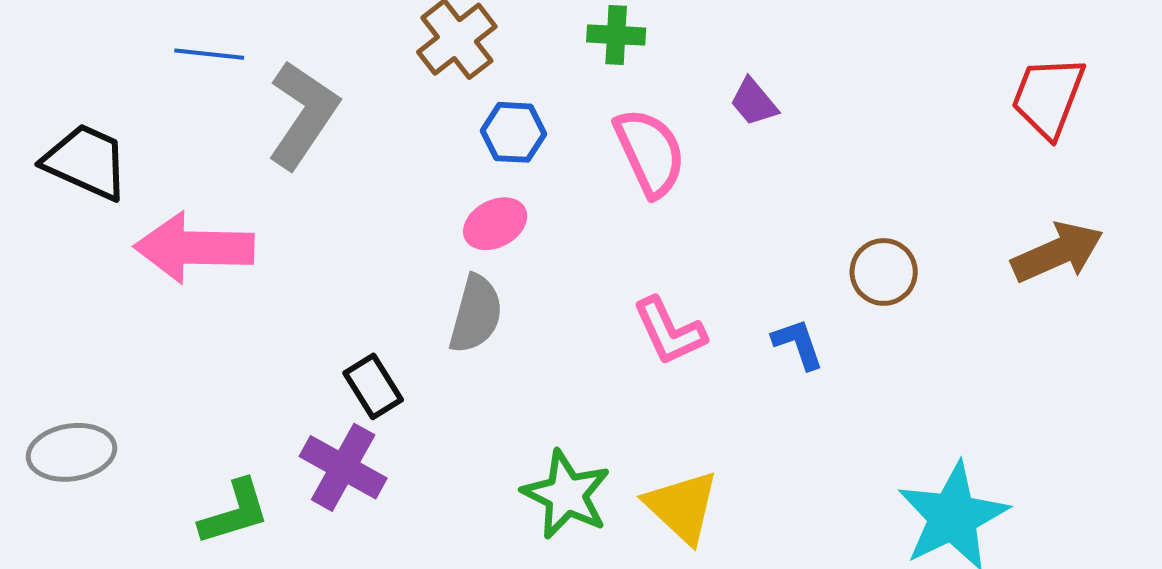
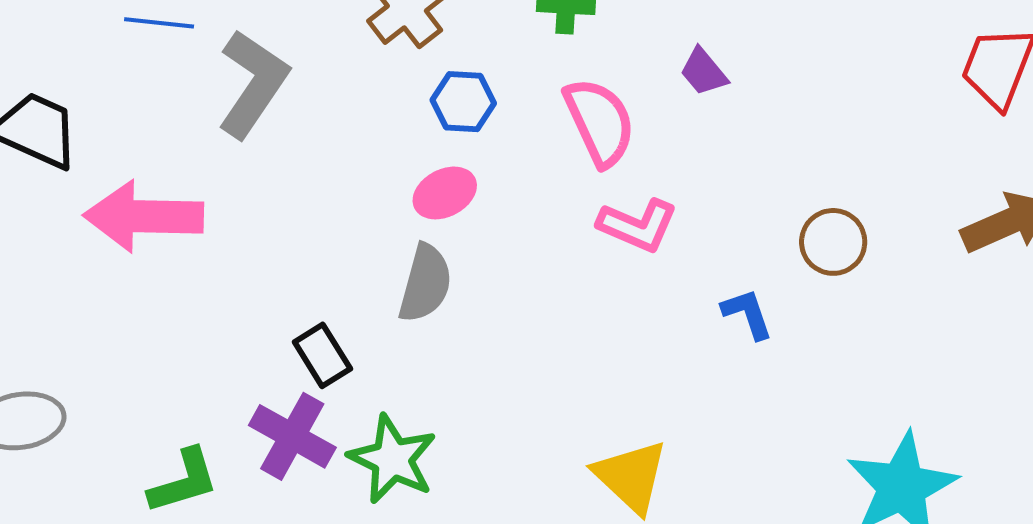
pink L-shape: (669, 331) -> (638, 225), moved, turned -42
green star: (566, 495) -> (392, 459), moved

